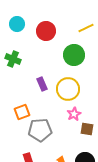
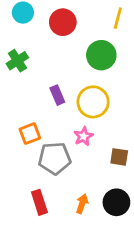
yellow line: (86, 28) -> (118, 18), turned -49
green cross: (13, 59) -> (17, 61), turned 35
pink star: (74, 114) -> (83, 136), moved

